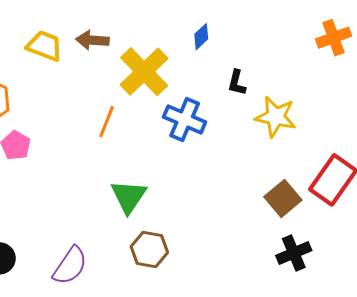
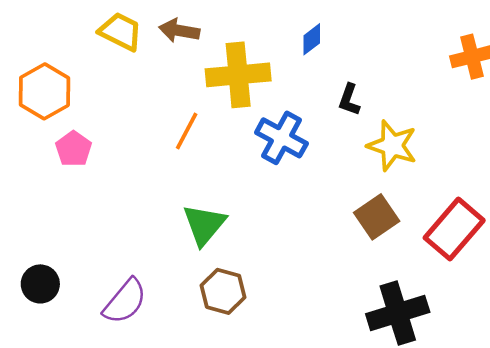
yellow cross: (144, 72) -> (238, 75), turned 33
brown square: (283, 198) -> (377, 217), moved
black cross: (294, 253) -> (398, 313), size x1.4

